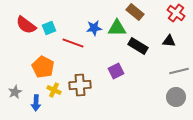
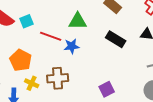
blue star: (94, 28) -> (72, 46), moved
green triangle: (117, 28) -> (78, 21), moved
purple square: (116, 71) -> (107, 89), moved

